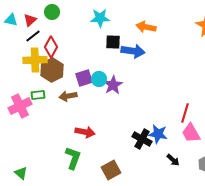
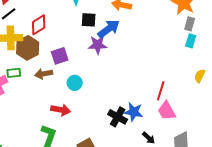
red diamond: (51, 47) -> (39, 25), moved, turned 30
blue arrow: (133, 51) -> (109, 29), turned -45
cyan circle: (99, 79) -> (75, 83), moved
purple star: (113, 85) -> (98, 45), moved, turned 30

